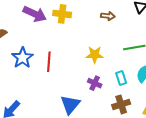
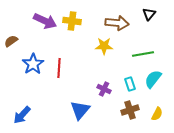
brown arrow: (108, 16) -> (117, 23), size x1.6
yellow star: (95, 55) -> (104, 46), moved

